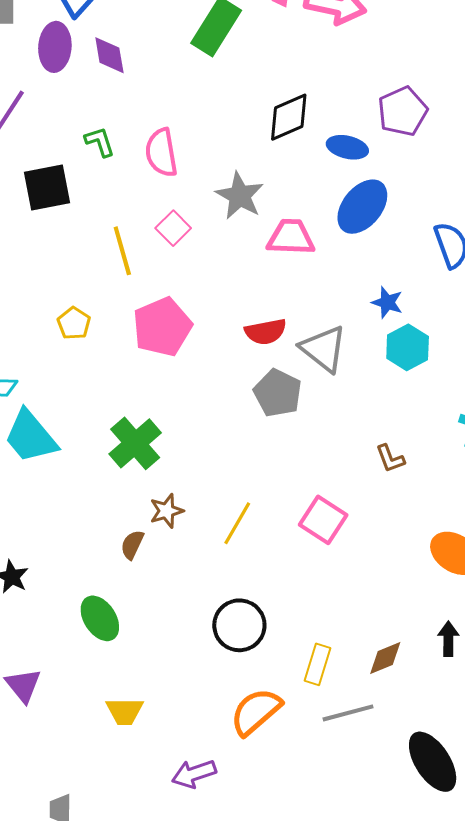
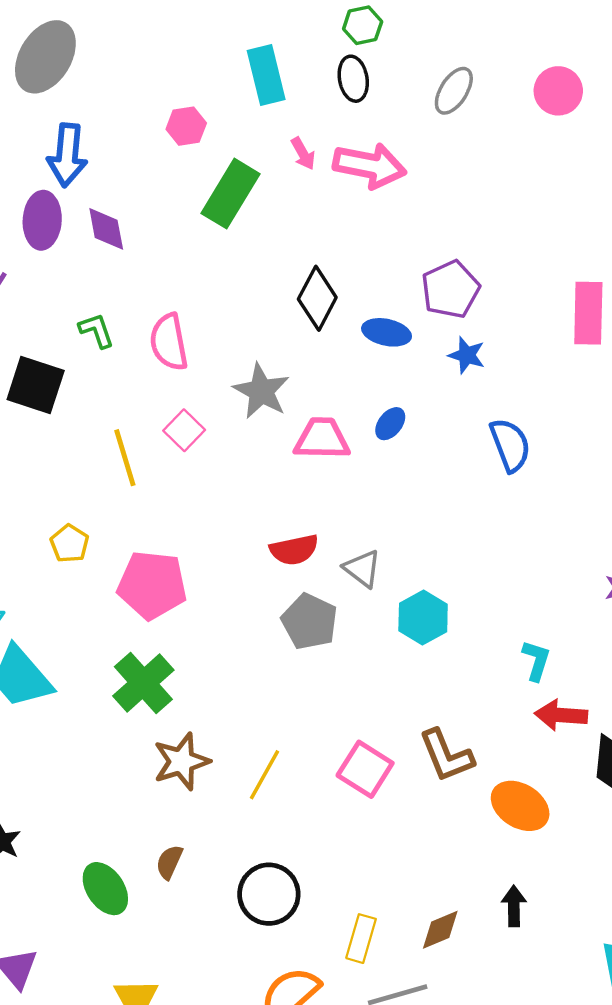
black diamond: (289, 117) -> (317, 298), turned -38
black square: (47, 187) -> (36, 385), turned 30
blue ellipse: (362, 207) -> (390, 424), moved, size x0.5
blue star: (387, 302) -> (467, 355), moved
pink pentagon: (162, 327) -> (152, 585), moved, turned 30
cyan hexagon: (408, 347) -> (423, 617), moved
gray triangle: (324, 349) -> (362, 569), size x0.7
brown L-shape: (390, 458) -> (446, 756), moved, size x1.6
brown star: (167, 511) -> (181, 761), size x1.4
brown semicircle: (132, 545) -> (169, 862), moved

